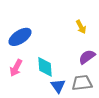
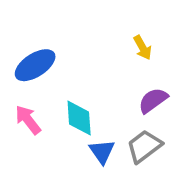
pink arrow: (16, 68) -> (28, 120), turned 114
gray trapezoid: (82, 83) -> (144, 146), turned -30

